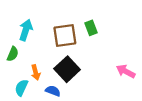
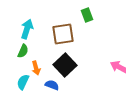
green rectangle: (91, 28) -> (87, 15), moved
green semicircle: (13, 54) -> (23, 51), moved

